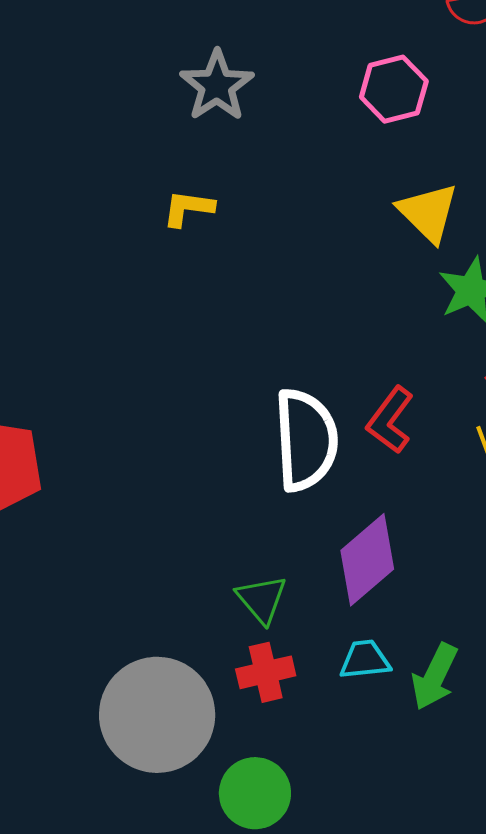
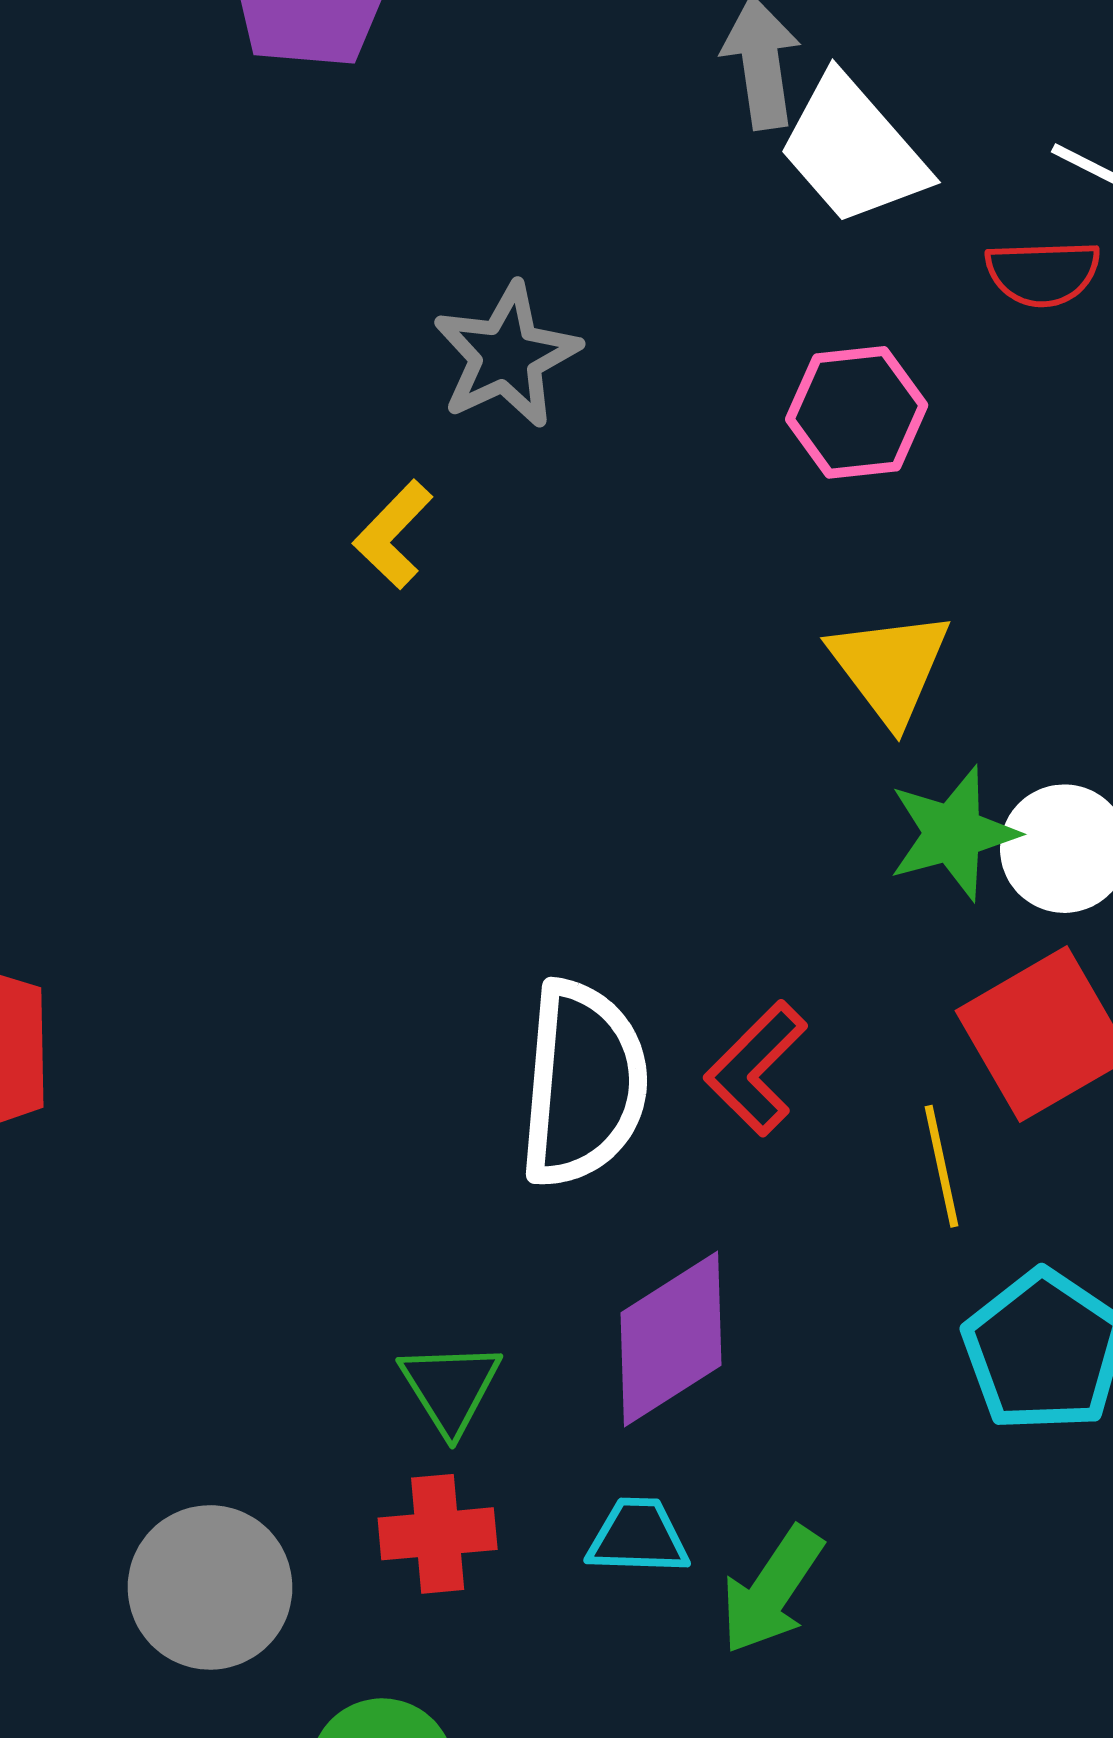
yellow L-shape: (188, 208) -> (393, 535), moved, turned -62
gray circle: (157, 715) -> (210, 1587), size x0.7

